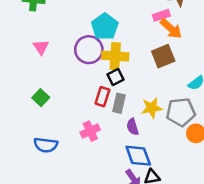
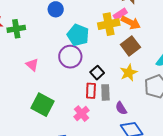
yellow cross: (115, 56) -> (109, 24), moved
green square: (41, 98) -> (43, 105), size x1.6
yellow star: (152, 108) -> (129, 73), moved
pink cross: (90, 131) -> (81, 114), moved

